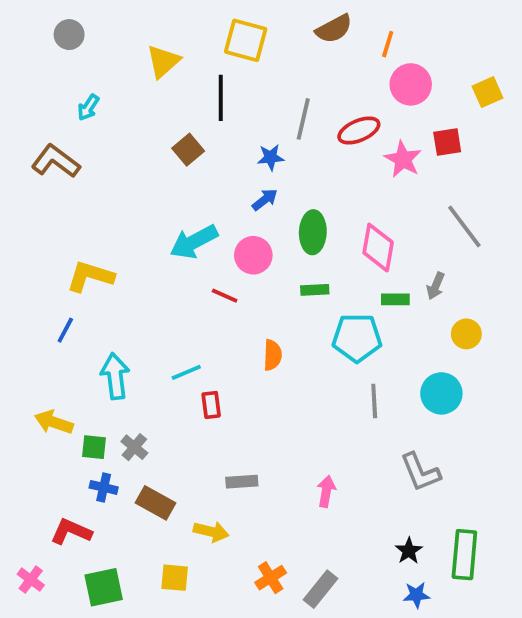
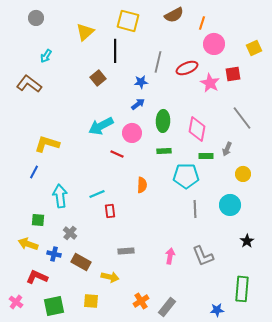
yellow arrow: (54, 422) -> (28, 244), moved
green square: (94, 447) -> (38, 220), moved
gray L-shape: (420, 472) -> (203, 256), moved
black star: (409, 551) -> (247, 241), moved

